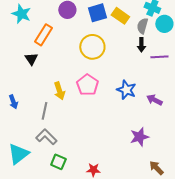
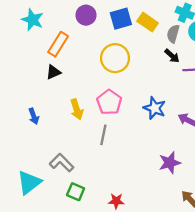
black arrow: (141, 45) -> (172, 56), turned -48
black triangle: (31, 59) -> (53, 72), moved, turned 40
blue arrow: (13, 102) -> (34, 116), moved
gray line: (44, 111) -> (103, 135), moved

